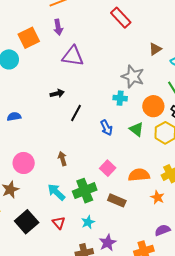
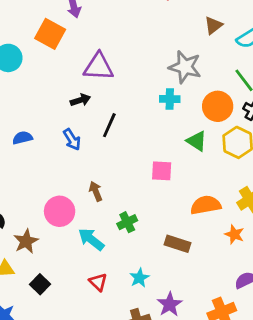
orange square: (29, 38) -> (50, 34), moved, turned -30
purple triangle: (73, 56) -> (99, 67), moved
blue arrow: (106, 128) -> (72, 139), moved
pink circle: (24, 163) -> (60, 211), moved
pink square: (108, 168) -> (162, 171), moved, turned -35
green cross: (85, 191) -> (127, 222), moved, size x0.6
black square: (27, 222) -> (40, 284), moved, size x0.6

